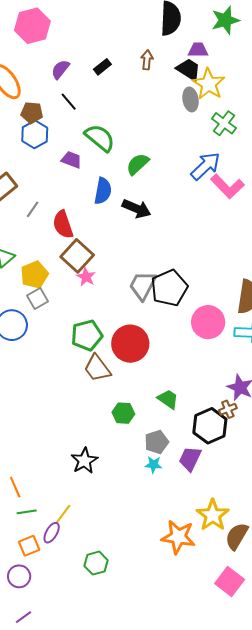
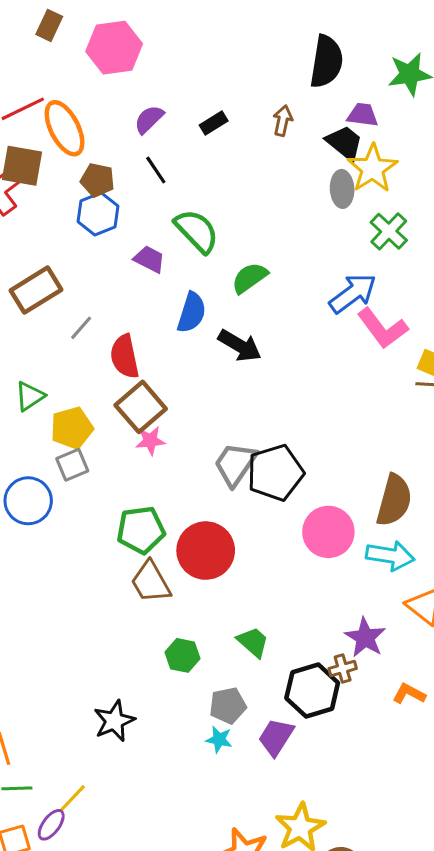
pink star: (86, 277) -> (150, 441), turned 30

